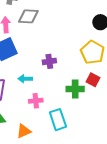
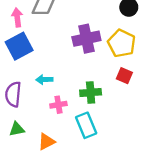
purple cross: (49, 61) -> (86, 39), moved, size x1.6
green cross: (75, 89) -> (91, 92), moved

